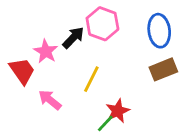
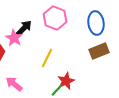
black arrow: (73, 38) -> (24, 28), moved
pink arrow: (50, 100) -> (14, 84), moved

